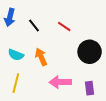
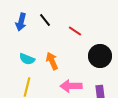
black line: (34, 26) -> (45, 20), moved

